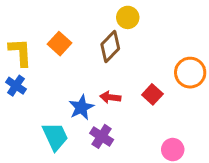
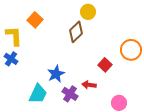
orange square: (60, 44) -> (35, 20), moved
red arrow: (110, 97) -> (89, 85), moved
cyan trapezoid: (55, 136) -> (38, 94), turned 50

